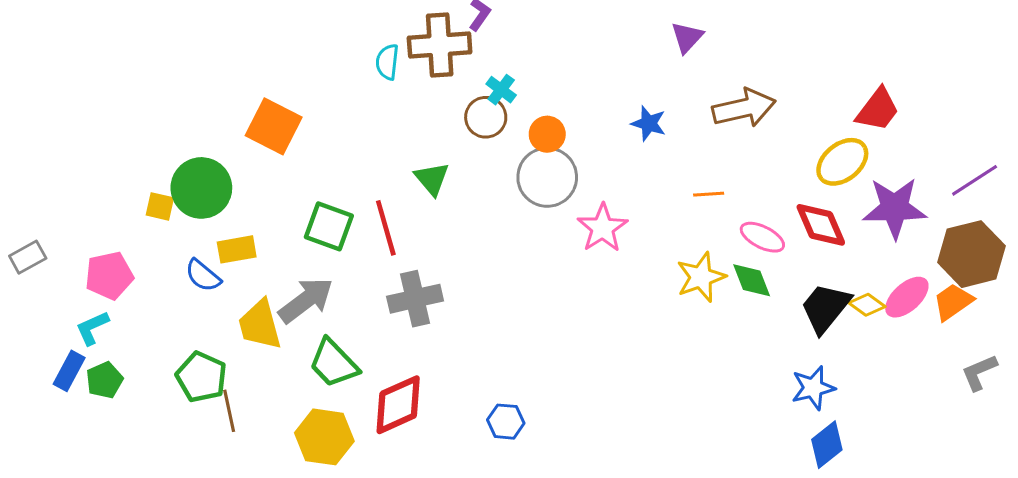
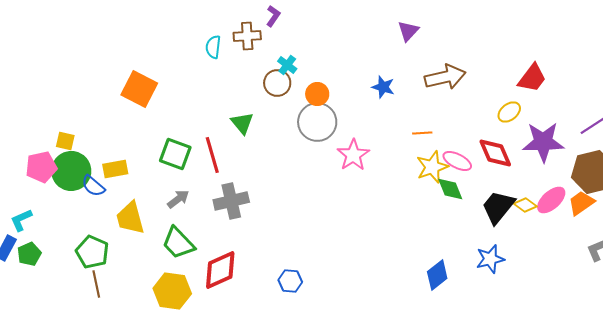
brown cross: (440, 45) -> (247, 36), size x0.7
yellow ellipse: (842, 162) -> (509, 112), size x0.7
green circle: (201, 188) -> (71, 171), moved
pink pentagon: (109, 276) -> (41, 167), moved
yellow star: (701, 277) -> (432, 167), moved
gray arrow: (306, 300) -> (178, 199), moved, size x0.6
brown line: (229, 411) -> (96, 284), moved
blue diamond: (827, 445) -> (437, 275), moved

